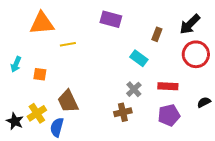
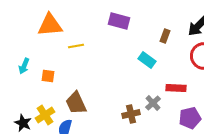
gray cross: (134, 89) -> (153, 103), moved
purple pentagon: (169, 115) -> (190, 118), moved

